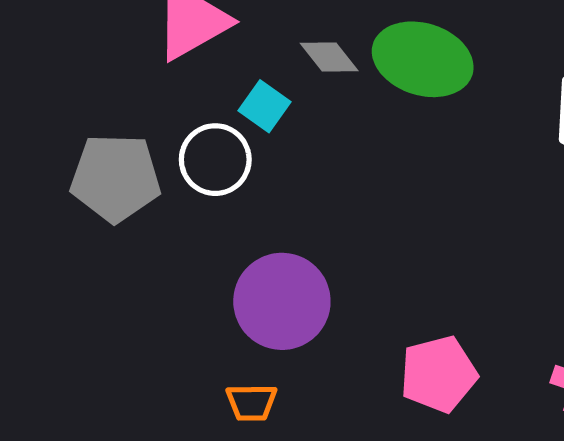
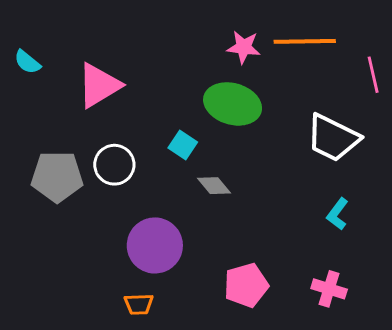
gray diamond: (329, 57) -> (214, 186), moved
cyan square: (264, 106) -> (183, 145), moved

